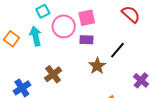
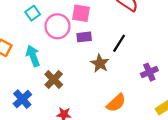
pink square: (87, 18) -> (81, 13), turned 30
cyan arrow: (36, 36) -> (33, 56), moved
purple cross: (141, 80) -> (149, 72), turned 35

